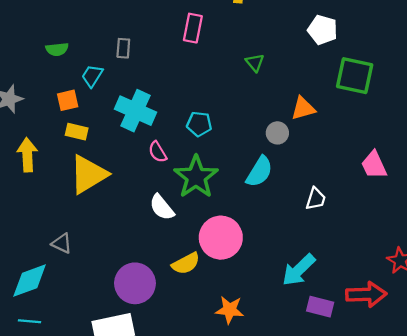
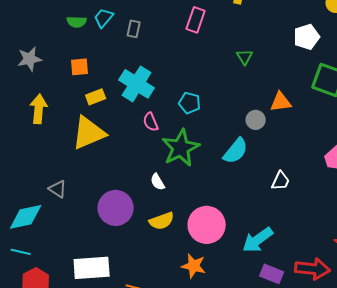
white pentagon: (323, 30) -> (307, 37), turned 30
cyan trapezoid: (92, 76) -> (104, 18), moved
yellow rectangle: (77, 132) -> (96, 97), moved, turned -42
white semicircle: (162, 207) -> (158, 182), moved, size x0.7
pink circle: (221, 238) -> (207, 225), moved
purple circle: (135, 283) -> (116, 208), moved

